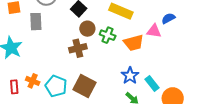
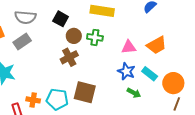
gray rectangle: (36, 22) -> (22, 42), turned 72
pink triangle: (154, 31) -> (129, 47), moved
orange trapezoid: (134, 43) -> (157, 45), moved

